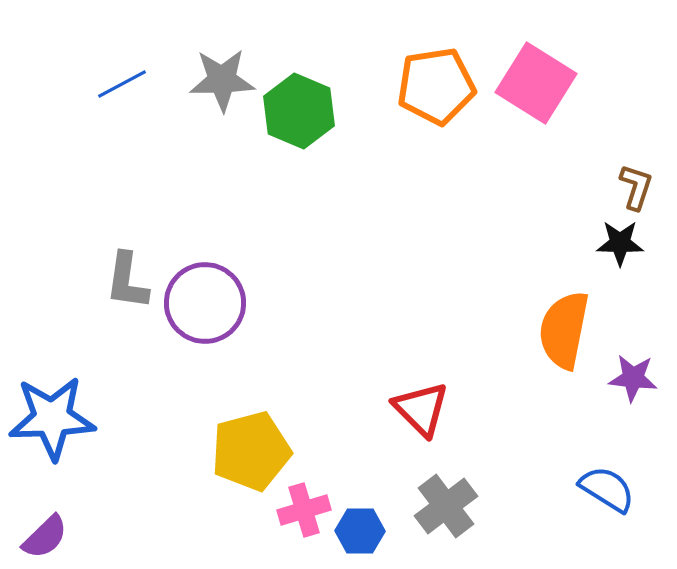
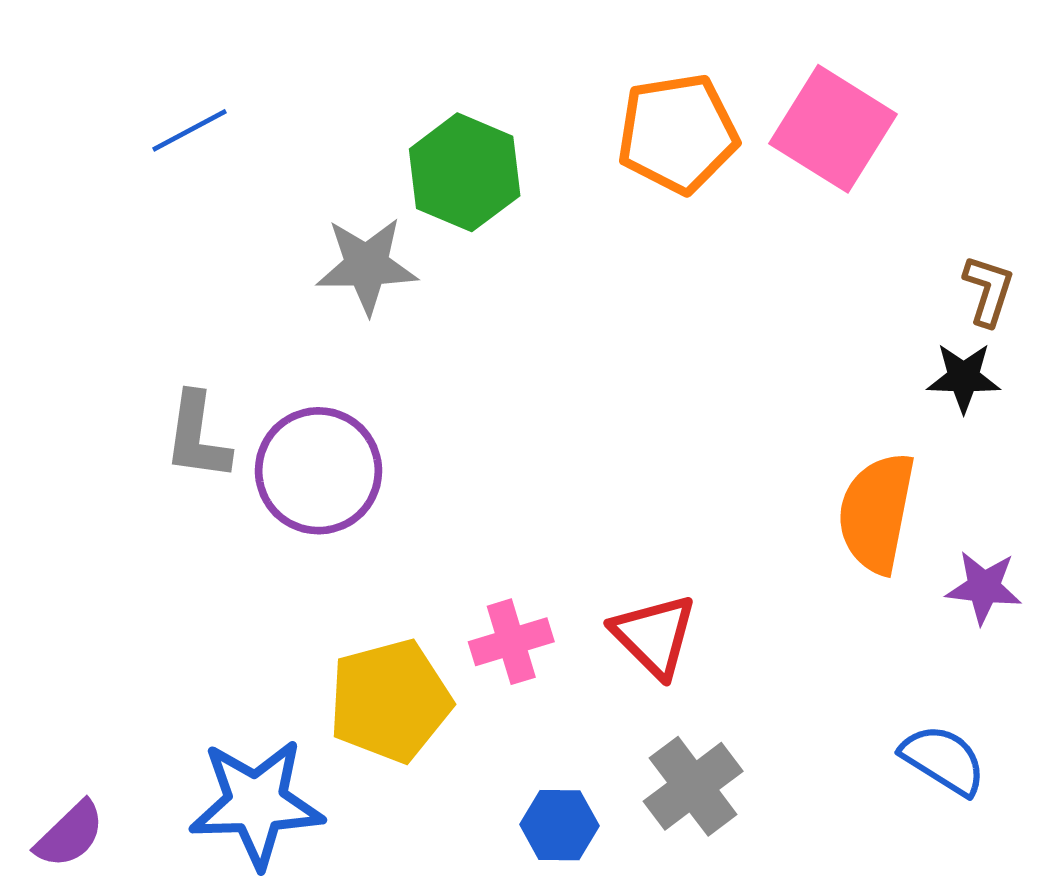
gray star: (222, 80) -> (367, 266), moved
blue star: (52, 418) -> (256, 803), moved
pink cross: (304, 510) -> (511, 642), moved

